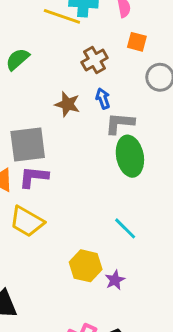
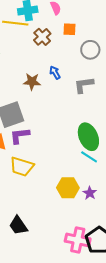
brown cross: (95, 60) -> (42, 37), moved
gray L-shape: (120, 123) -> (84, 85), moved
green ellipse: (130, 156) -> (88, 137), moved

